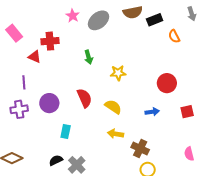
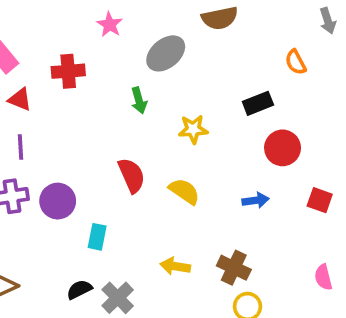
gray ellipse: (99, 20) -> (166, 53), moved
black rectangle: (155, 20) -> (258, 103), moved
red triangle: (35, 57) -> (20, 99), moved
purple circle: (49, 103) -> (58, 201), moved
red square: (187, 112) -> (320, 200), turned 32
yellow arrow: (116, 134) -> (175, 266), moved

